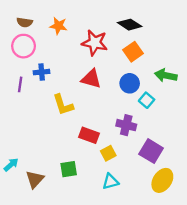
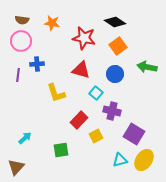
cyan square: (147, 100) -> (96, 93), moved
red rectangle: (89, 135) -> (79, 120), turned -66
cyan arrow: (11, 165) -> (25, 138), moved
brown triangle: (35, 179) -> (16, 167), moved
cyan triangle: (110, 182) -> (120, 160), moved

